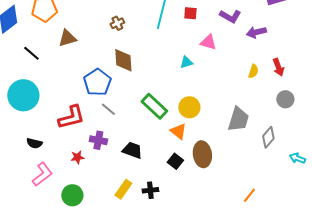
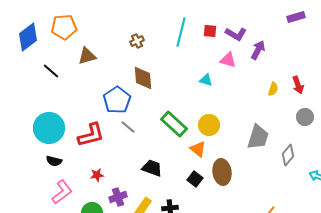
purple L-shape: (230, 16) -> (236, 34), moved
purple arrow: (256, 32) -> (258, 50), moved, turned 132
cyan triangle: (186, 62) -> (206, 80), turned 32
cyan circle: (23, 95) -> (49, 128), moved
purple cross: (98, 140) -> (118, 197), moved, turned -30

